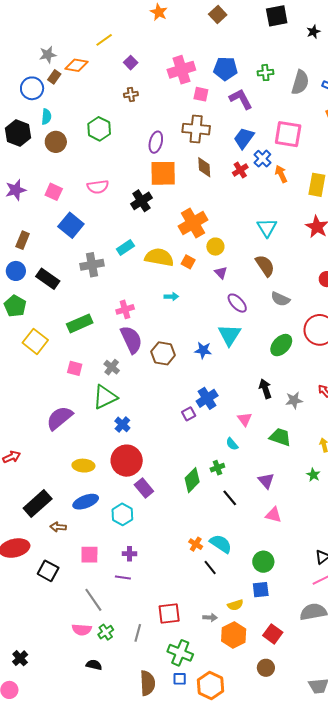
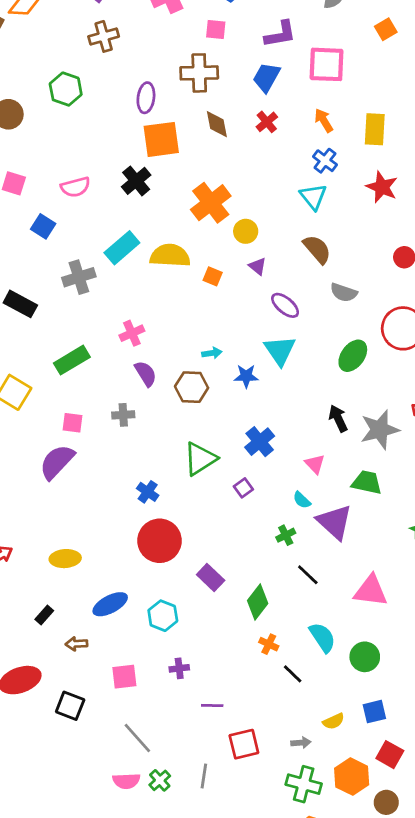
pink square: (201, 94) -> (216, 29), moved
brown cross: (131, 95) -> (104, 36), size x1.5
purple L-shape: (241, 99) -> (280, 34), moved, turned 115
blue cross: (262, 159) -> (325, 161), moved
pink semicircle: (98, 187) -> (75, 187), moved
blue square: (71, 225) -> (43, 226), size x0.7
cyan rectangle: (125, 247) -> (122, 248), size x1.4
orange square: (188, 262) -> (213, 276), moved
cyan arrow: (171, 297) -> (212, 353), moved
purple semicircle: (131, 340) -> (146, 374), size x0.7
gray cross: (112, 367) -> (123, 415), turned -35
green triangle: (105, 397) -> (200, 459), moved
gray star: (294, 400) -> (380, 430), size x1.6
purple square: (189, 414) -> (243, 488), moved
purple semicircle: (60, 418) -> (57, 462), moved
yellow ellipse: (83, 466) -> (65, 559), moved
green diamond: (192, 480) -> (258, 602), moved
purple triangle: (266, 481) -> (335, 522), moved, size x1.6
purple rectangle: (144, 488) -> (211, 577), moved
black rectangle: (38, 504) -> (44, 615), size x0.5
pink triangle: (273, 515) -> (371, 591), size x1.5
cyan semicircle: (221, 544) -> (322, 637), moved, turned 30
purple line: (123, 577) -> (212, 705), moved
blue square: (261, 590) -> (374, 712), moved
orange hexagon: (234, 635) -> (352, 777), moved
green cross: (180, 653) -> (304, 784), moved

